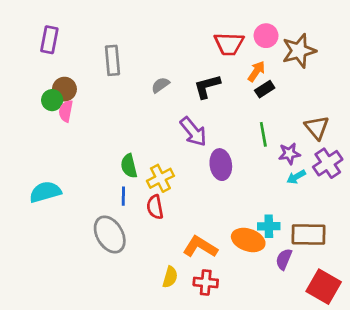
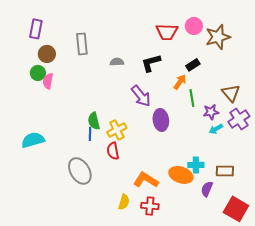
orange arrow: (256, 71) -> (180, 82), moved
gray semicircle: (160, 85) -> (117, 62), turned 32
brown circle: (64, 89) -> (47, 54), moved
blue line: (123, 196) -> (90, 134), moved
brown rectangle: (309, 234) -> (225, 171), size x0.7

